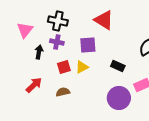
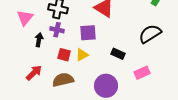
red square: (64, 67) -> (64, 55), turned 32
brown semicircle: (63, 92) -> (63, 80), size x1.5
purple circle: (119, 98) -> (106, 86), moved

